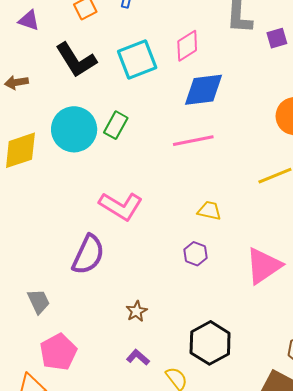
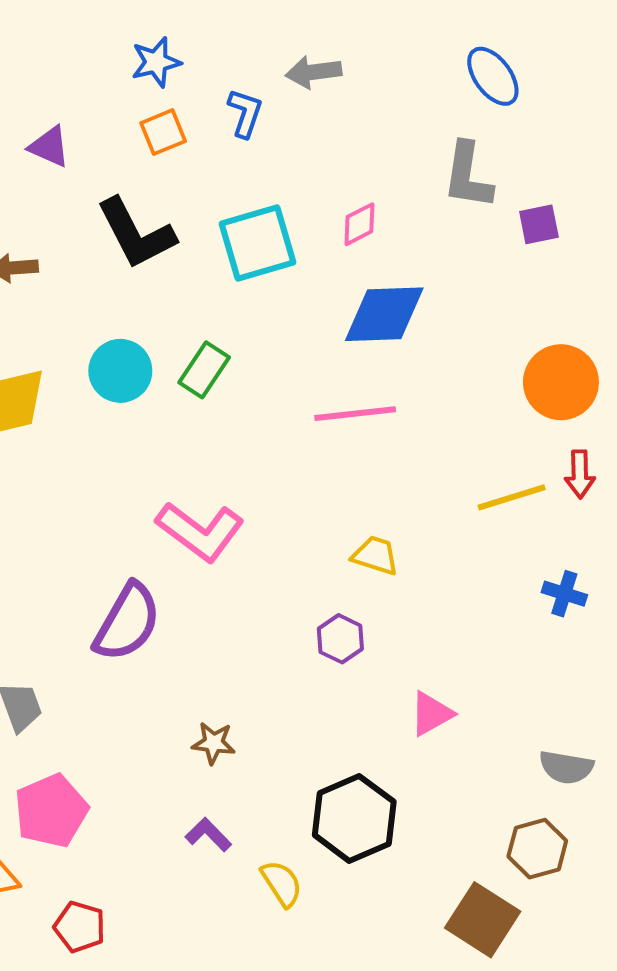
pink diamond: (187, 46) -> (359, 224), size x0.7
cyan circle: (74, 129) -> (120, 371), size x0.7
pink triangle: (264, 266) -> (431, 714), moved, size x0.6
brown star: (137, 311) -> (214, 743), turned 30

